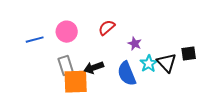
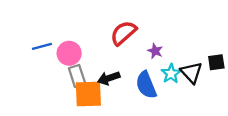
red semicircle: (107, 28) -> (123, 33), size x1.4
pink circle: (67, 32) -> (69, 53), moved

